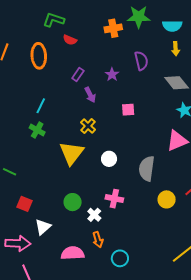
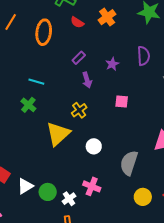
orange cross: (113, 28) -> (107, 17), moved, turned -36
cyan line: (41, 106) -> (36, 82), turned 70
green circle: (73, 202) -> (48, 192), moved
white triangle: (43, 227) -> (25, 186), moved

